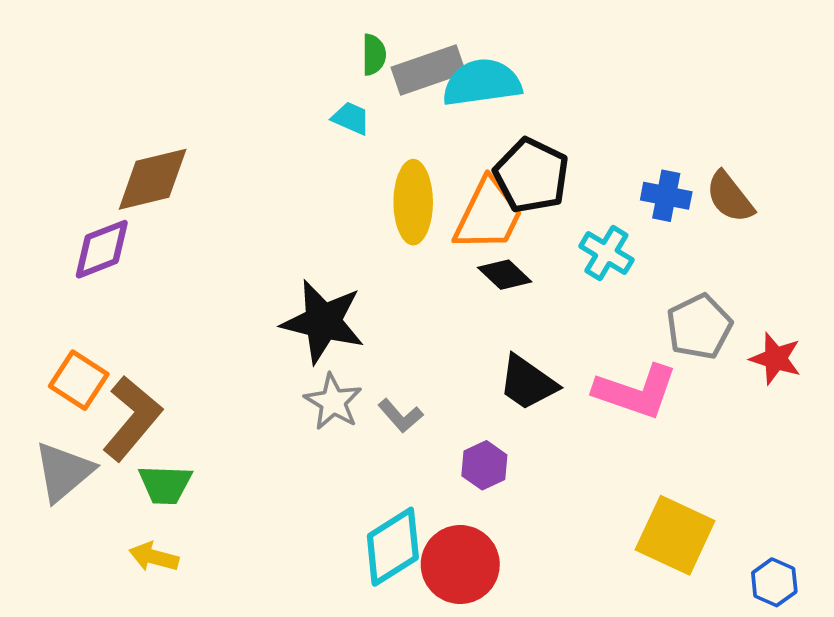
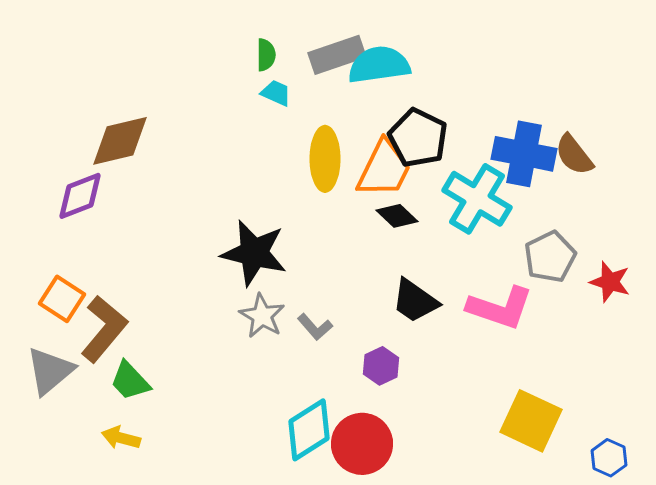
green semicircle: (374, 55) -> (266, 55), moved
blue cross: (666, 196) -> (524, 154), size x1.6
cyan cross: (606, 253) -> (477, 199), size x1.6
green trapezoid: (165, 484) -> (130, 381), turned 45

